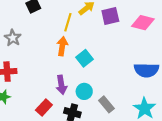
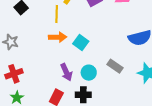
orange arrow: (62, 46) -> (58, 37), turned 96
gray rectangle: (106, 104) -> (115, 66), moved

